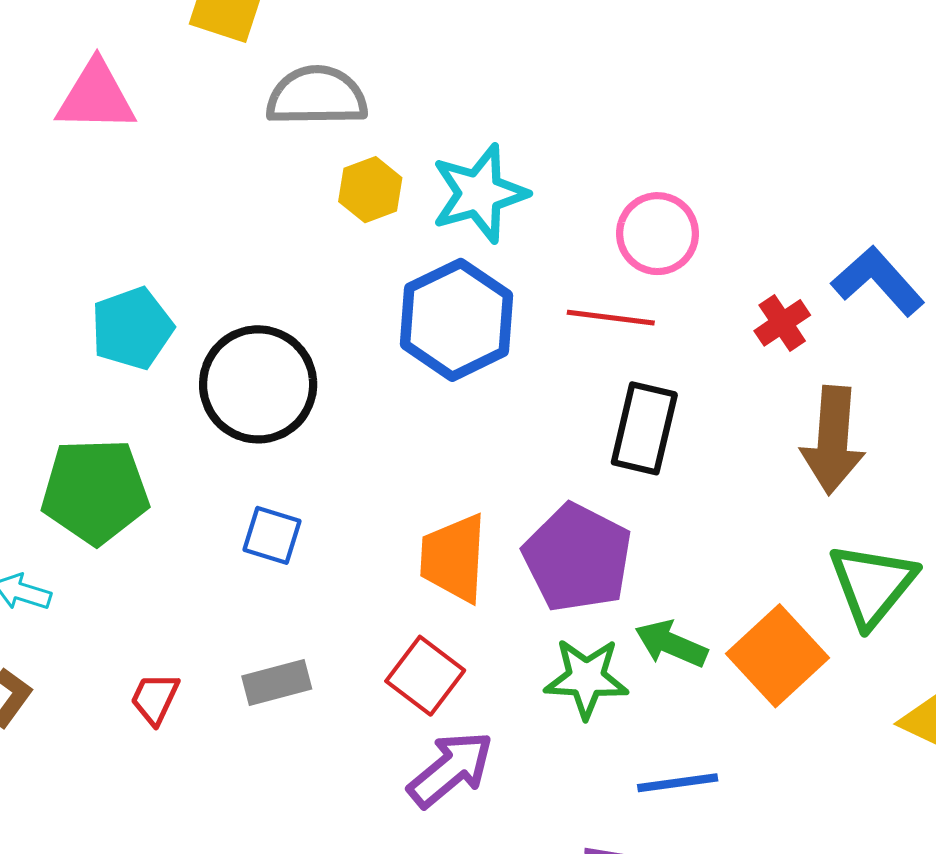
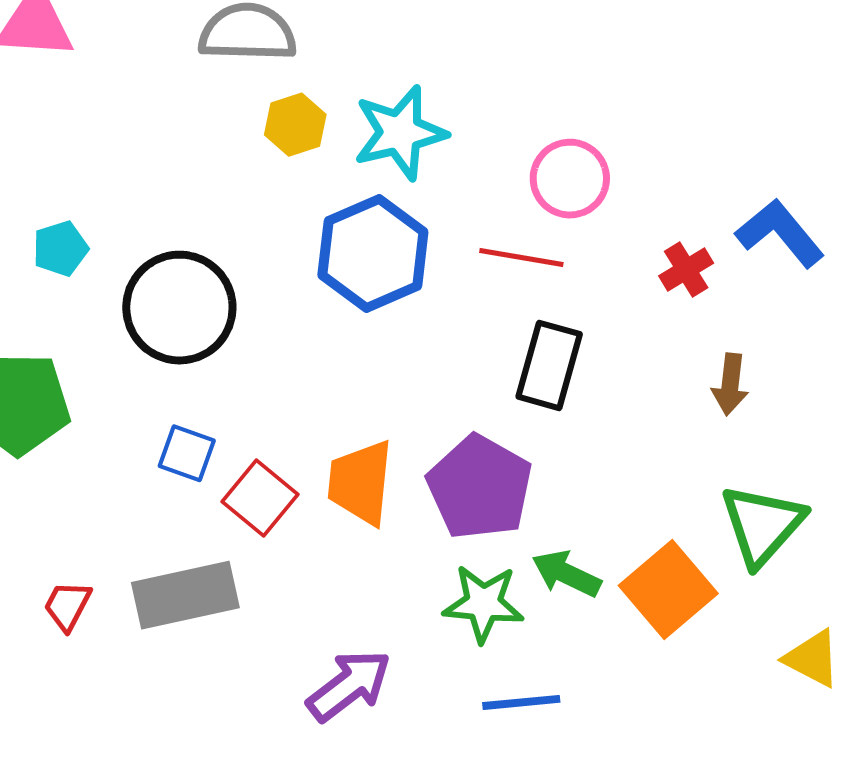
cyan pentagon: (132, 328) -> (60, 248), size x0.7
brown arrow: (833, 440) -> (730, 384), size x0.6
red square: (425, 676) -> (260, 498), moved
gray rectangle: (277, 683) -> (185, 595), size x1.6
blue line: (678, 783) -> (521, 702), moved

